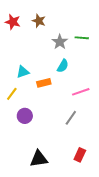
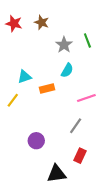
green line: (82, 38) -> (87, 41), turned 64
purple circle: (25, 116) -> (36, 141), moved
red rectangle: (80, 155) -> (80, 156), moved
black triangle: (39, 159) -> (57, 174), moved

